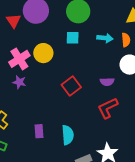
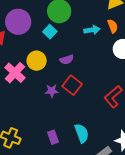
cyan square: (73, 38) -> (50, 32), moved, turned -32
purple star: (19, 82) -> (52, 91), moved
purple semicircle: (107, 82) -> (67, 60), moved

